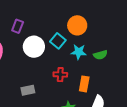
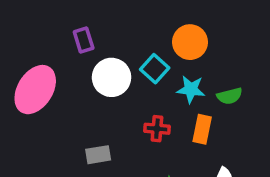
purple rectangle: (18, 26) -> (84, 40), turned -40
orange rectangle: (84, 84) -> (202, 129), moved

